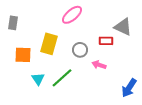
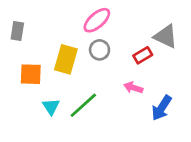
red rectangle: (106, 41) -> (143, 55), turned -32
gray circle: (80, 50) -> (100, 50), moved
blue arrow: (129, 88) -> (162, 108), moved

